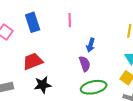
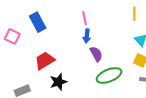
pink line: (70, 20) -> (85, 18), moved
blue arrow: (91, 45) -> (87, 36), moved

